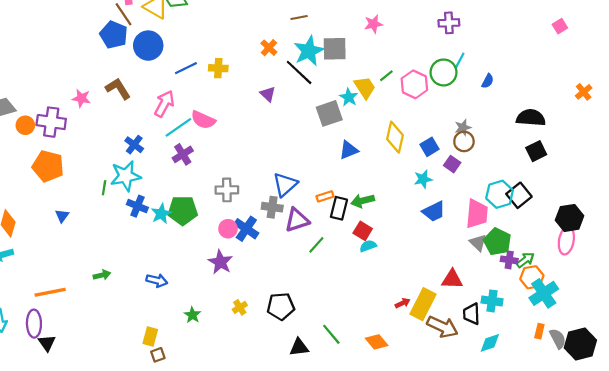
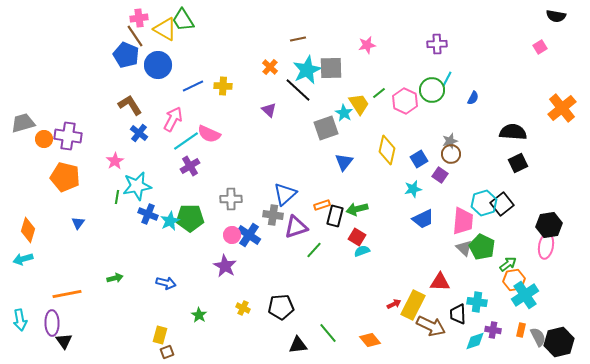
orange cross: (584, 92) -> (562, 108), size x1.8
pink star: (81, 98) -> (115, 161), moved, turned 30
blue cross: (134, 145) -> (139, 133), moved
blue triangle: (349, 150) -> (344, 162), turned -30
purple cross: (509, 260) -> (493, 330), moved
yellow cross: (240, 307) -> (243, 308), turned -32

